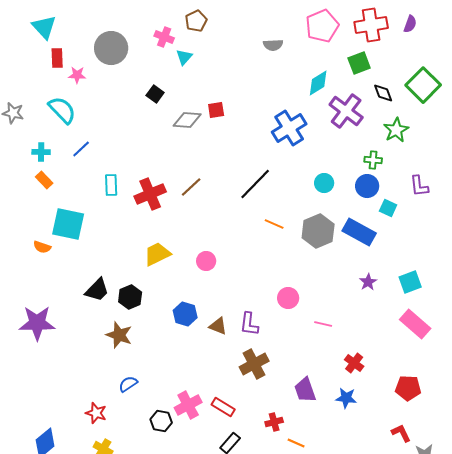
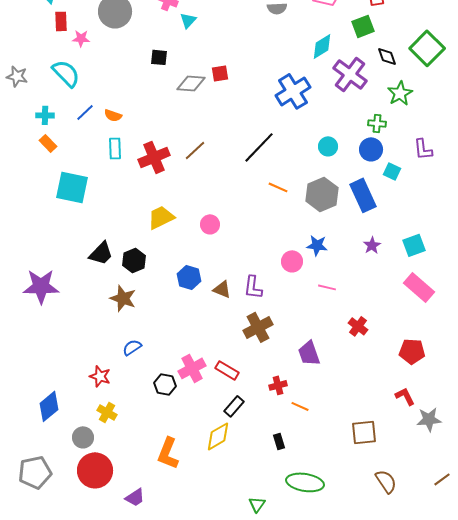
black square: (155, 94) -> (159, 57), turned -30
blue rectangle: (359, 232) -> (363, 195), turned 36
orange semicircle: (42, 247) -> (113, 115), moved
blue star: (346, 398) -> (317, 245), moved

